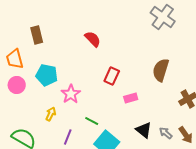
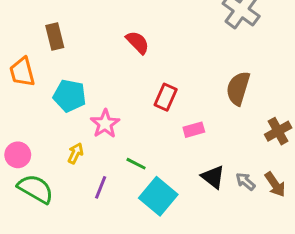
pink circle: (17, 85) -> (18, 155), moved

